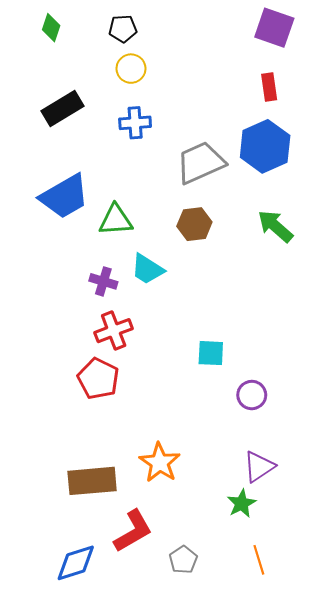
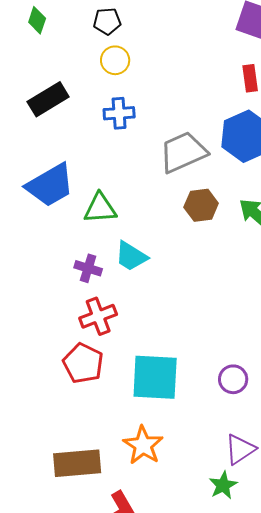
brown hexagon: (194, 224) -> (201, 205), moved
cyan square: (211, 353) -> (155, 377), moved, size x1.8

